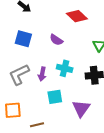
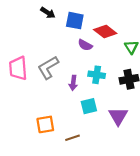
red diamond: (77, 16) -> (105, 32), moved
blue square: (23, 39) -> (75, 21), moved
gray L-shape: (19, 75) -> (48, 67), moved

